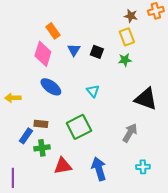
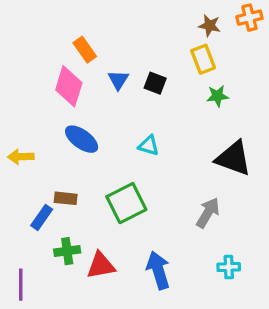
green star: (125, 60) -> (217, 96), moved
cyan triangle: (93, 91) -> (149, 146), turned -32
green cross: (42, 148) -> (67, 251), moved

